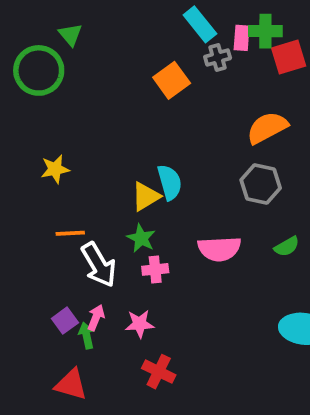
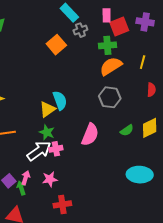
green cross: (265, 31) -> (107, 45), moved
pink rectangle: (242, 38) -> (107, 15), moved
pink semicircle: (219, 249) -> (90, 135), turned -60
white arrow: (99, 265) -> (39, 151), moved, turned -90
red cross: (159, 372) -> (62, 204), turned -30

